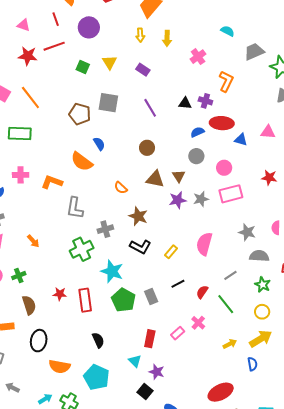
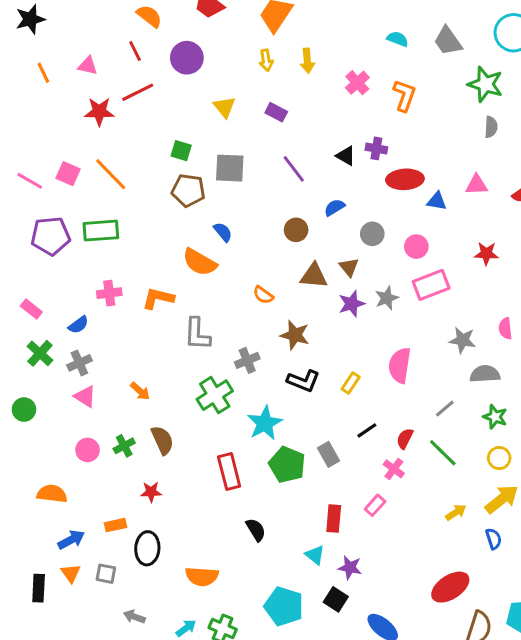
gray trapezoid: (254, 52) -> (448, 41), moved, turned -95
green square: (83, 67) -> (181, 151), moved
orange L-shape: (226, 81) -> (404, 95), moved
black triangle: (185, 103) -> (346, 156), turned 32
blue semicircle: (197, 132) -> (334, 207), moved
cyan star: (112, 271) -> (265, 423), turned 30
red star: (60, 294) -> (151, 492), moved
brown semicircle: (29, 305) -> (162, 440), moved
pink cross: (198, 323) -> (394, 469), moved
black ellipse: (39, 341) -> (147, 548), moved
cyan pentagon: (96, 377) -> (284, 606), moved

